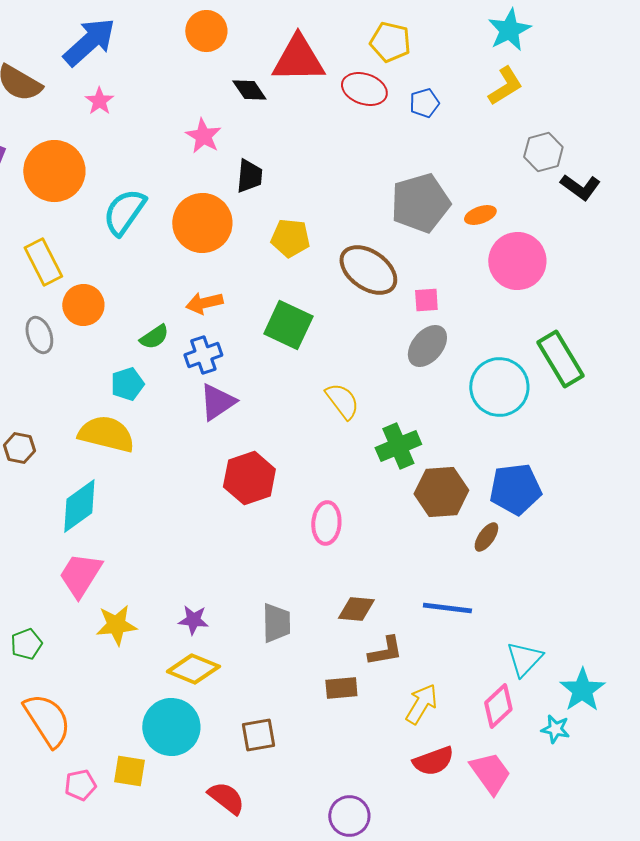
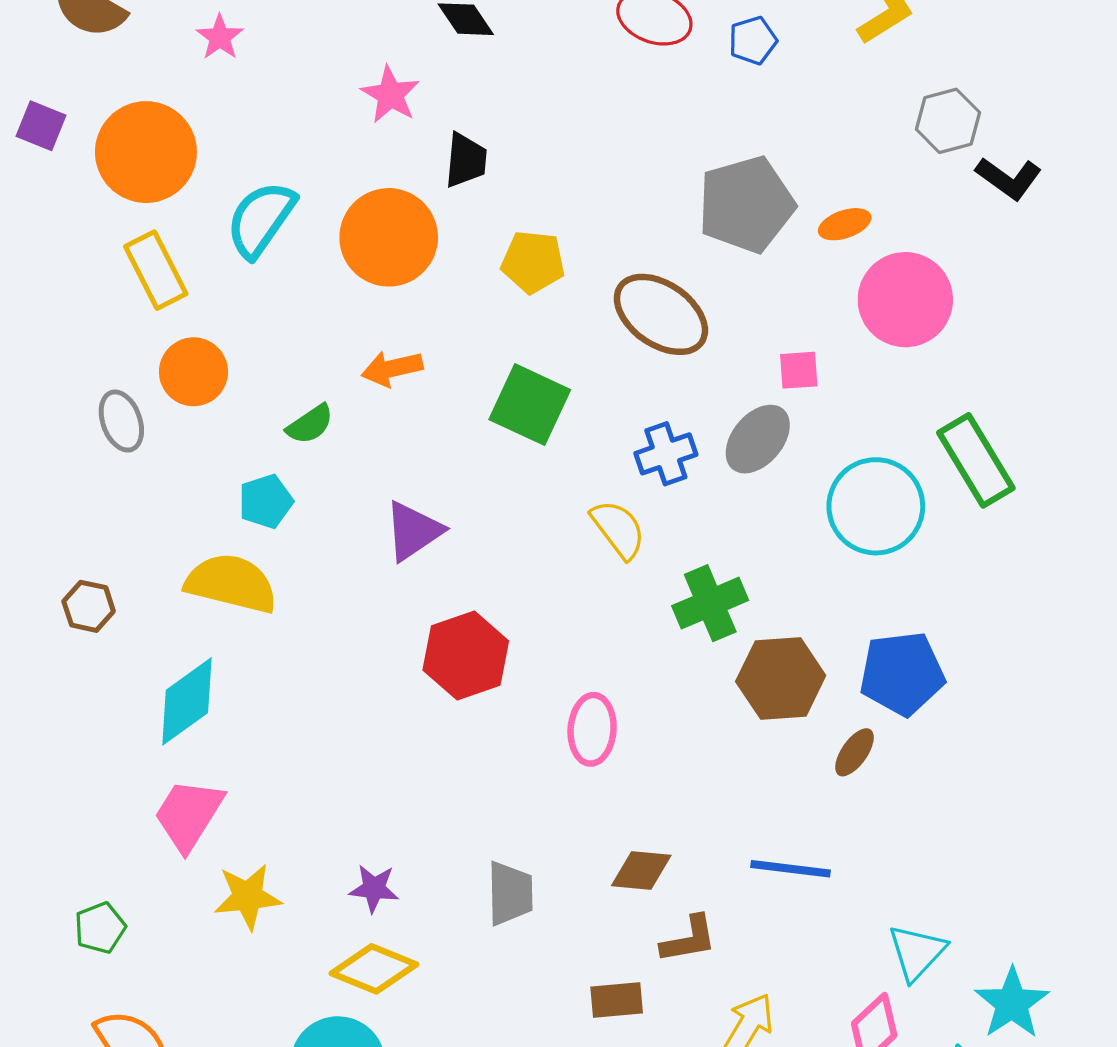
yellow rectangle: (43, 262) -> (156, 270), moved
pink square: (426, 300) -> (799, 370), moved
blue cross: (203, 355) -> (666, 454), moved

